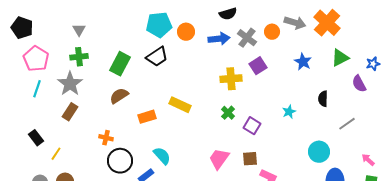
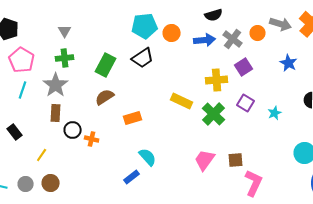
yellow rectangle: (180, 105) -> (182, 101), moved
brown rectangle: (70, 112) -> (56, 113), turned -30
green cross: (228, 113) -> (214, 114), size x1.6
purple square: (252, 126) -> (246, 103), moved
black rectangle: (36, 138) -> (15, 132), moved
black circle: (120, 161) -> (73, 130), moved, size x0.7

